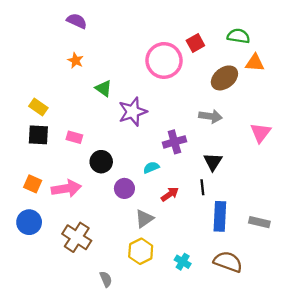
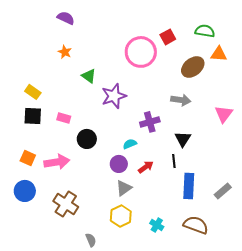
purple circle: (124, 188) -> (119, 164), moved
gray rectangle: (259, 222) -> (223, 191), turned -54

